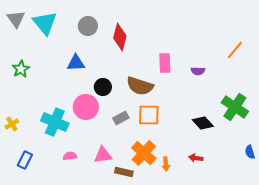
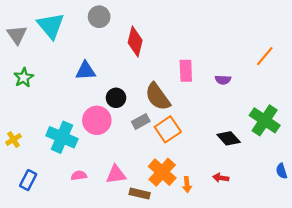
gray triangle: (16, 19) -> (17, 35), moved
gray circle: (88, 26) -> (99, 17), moved
brown semicircle: (140, 86) -> (158, 97), turned 36
orange square: (149, 115) -> (168, 129), turned -35
gray rectangle: (121, 118) -> (141, 121), moved

